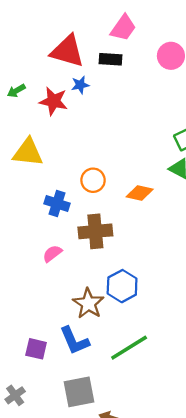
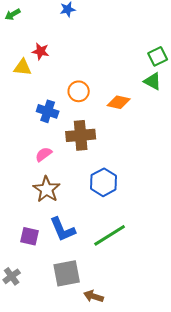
red star: (53, 101) -> (41, 51), moved, size x0.7
yellow triangle: (28, 152) -> (23, 67), size x0.7
brown star: (88, 303) -> (47, 189), moved

